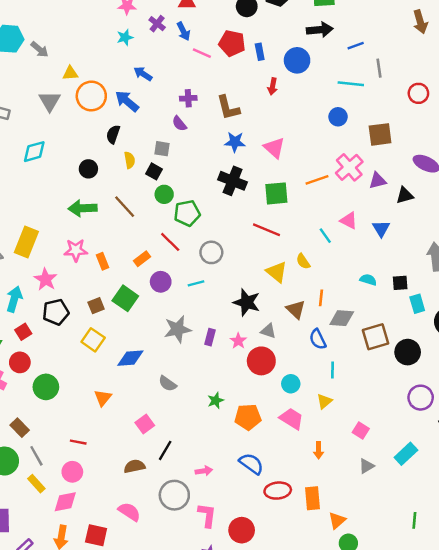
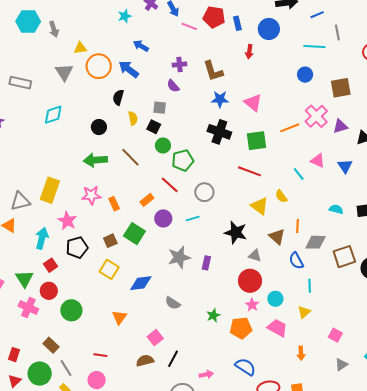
gray arrow: (39, 49) -> (54, 29), turned 35
pink star: (238, 341) -> (252, 305), moved
brown semicircle: (134, 466) -> (145, 361), moved

